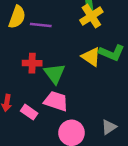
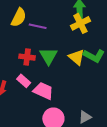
green triangle: (55, 73) -> (48, 56), moved
pink rectangle: (29, 112) -> (24, 81), moved

